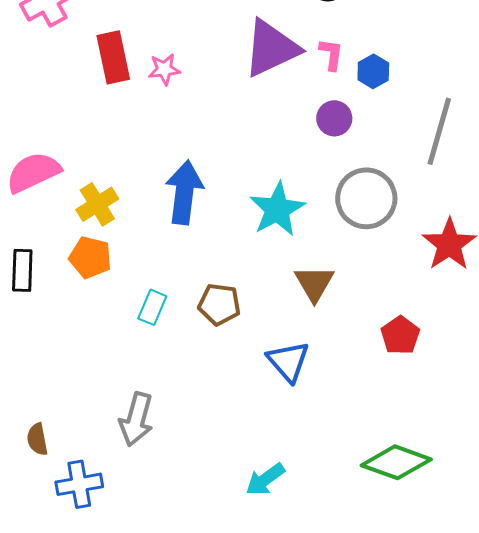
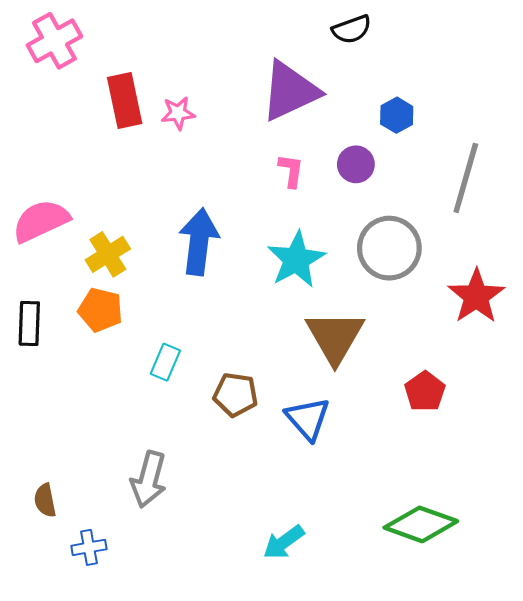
pink L-shape: (331, 54) -> (291, 171), moved
brown triangle: (314, 283) -> (335, 337), size x1.4
brown pentagon: (219, 304) -> (236, 395), moved
blue cross: (79, 484) -> (89, 547), size x0.7

